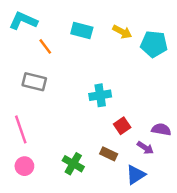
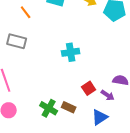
red square: (122, 126) -> (89, 88), moved
brown rectangle: (109, 154) -> (69, 107), moved

